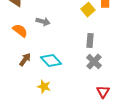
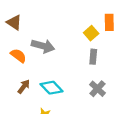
gray arrow: (43, 22) -> (43, 46), size x1.5
gray rectangle: (90, 41) -> (93, 57), moved

